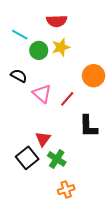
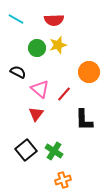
cyan line: (20, 35) -> (16, 19), moved
red triangle: (43, 139) -> (36, 114), moved

